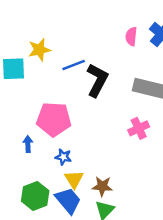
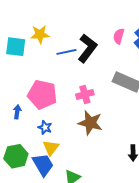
black L-shape: (97, 80) -> (87, 48), moved
pink cross: (139, 128) -> (85, 94), moved
brown star: (102, 186) -> (90, 123), moved, size x1.4

